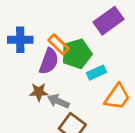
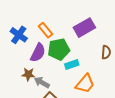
blue cross: (20, 40) -> (19, 35), turned 30
orange rectangle: (58, 44) -> (45, 30), moved

